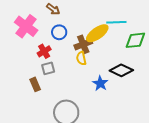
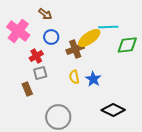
yellow semicircle: (81, 58) -> (74, 77), moved
black diamond: (121, 70) -> (113, 110), moved
blue star: (100, 83) -> (93, 79), moved

